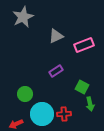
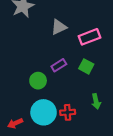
green square: (82, 87) -> (86, 66), moved
green circle: (25, 94) -> (38, 81), moved

